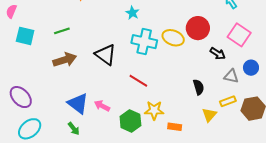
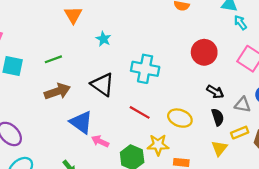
cyan star: (132, 13) -> (103, 39), moved
yellow ellipse: (173, 38) -> (180, 118), moved
black arrow: (218, 54) -> (215, 92), moved
black semicircle: (199, 87) -> (218, 117), moved
blue triangle: (78, 103) -> (81, 122), moved

